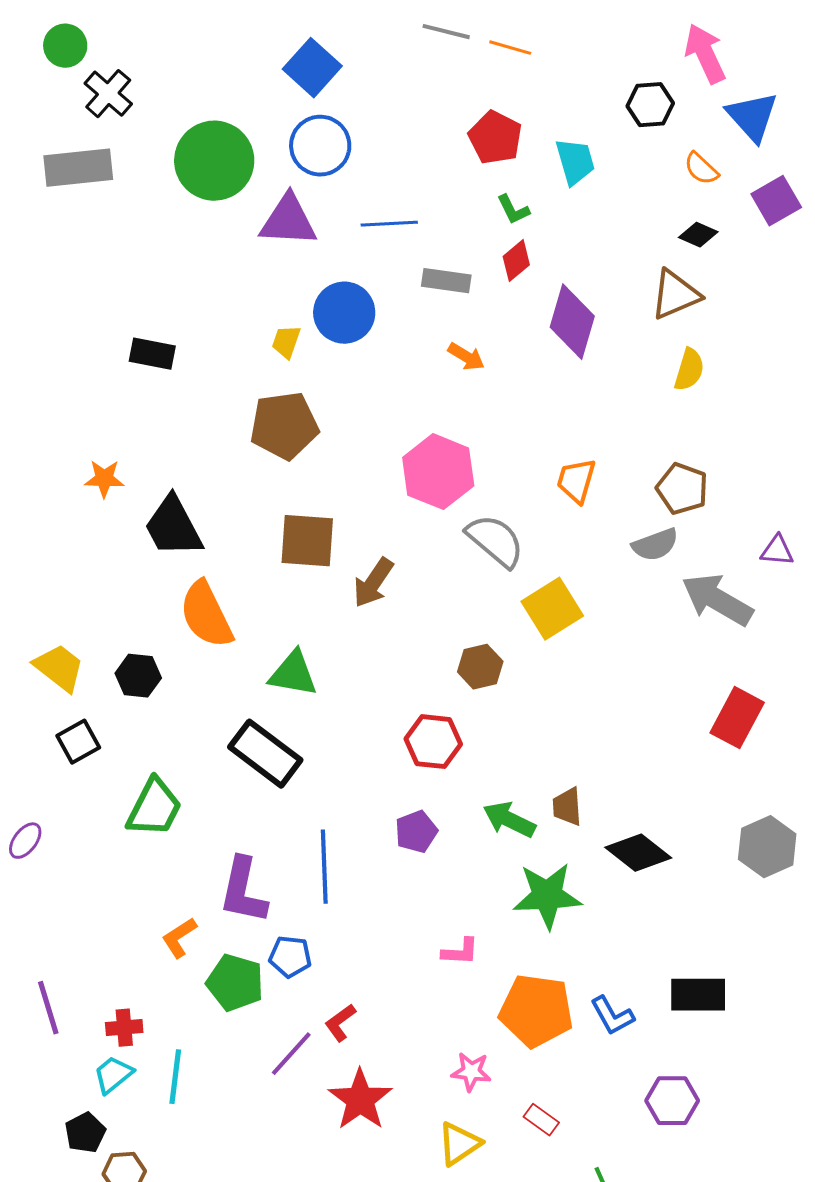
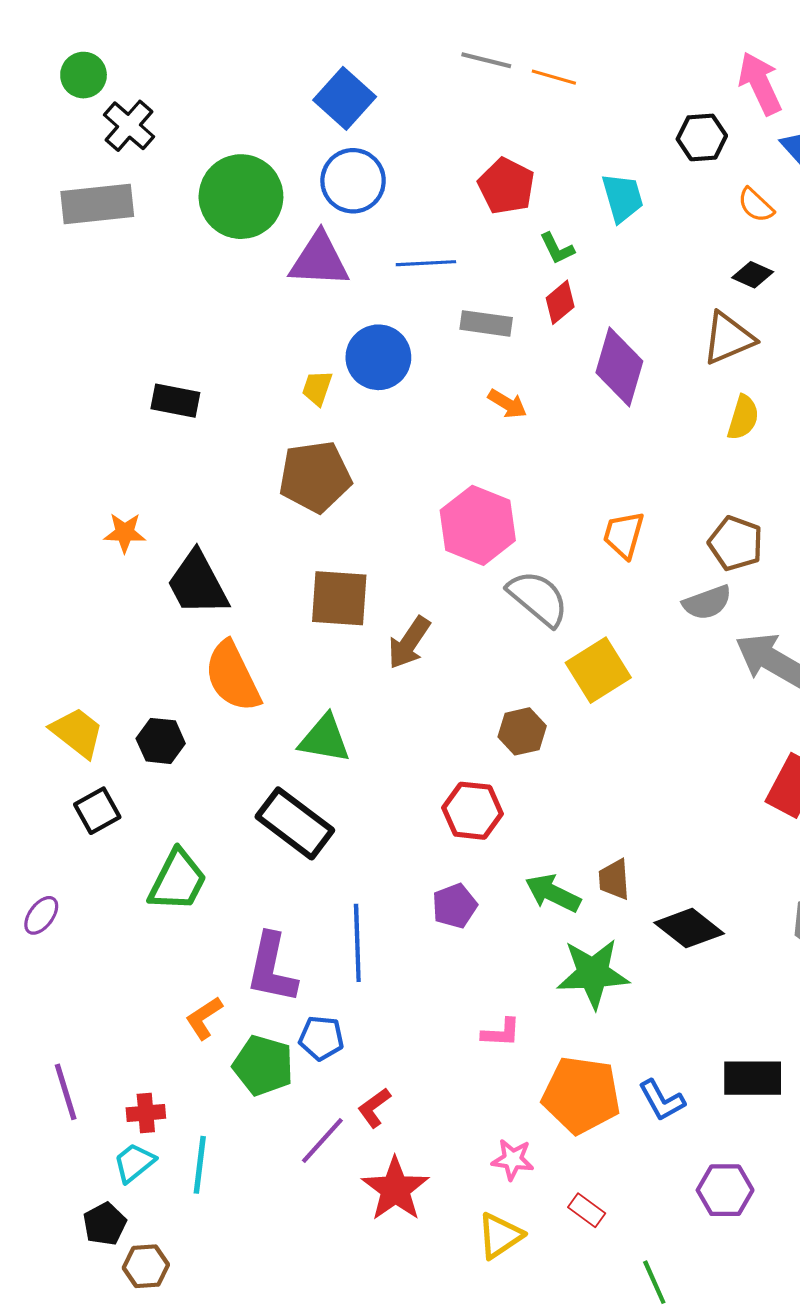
red pentagon: (495, 138) -> (506, 186), moved

